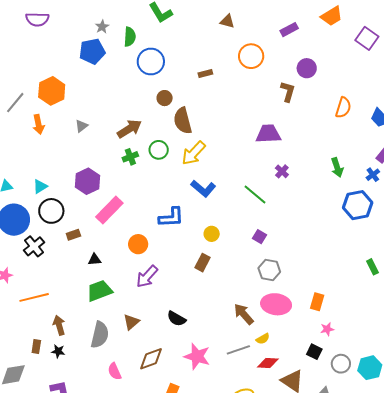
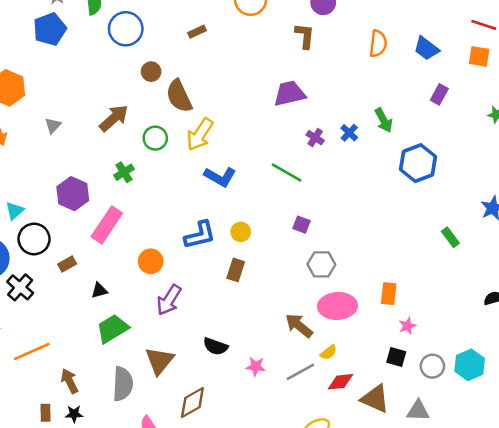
green cross: (130, 157) -> (124, 172), moved
blue cross: (373, 175) -> (349, 133), moved
blue L-shape: (171, 217) -> (200, 235), moved
brown triangle: (131, 322) -> (159, 361), size x1.4
pink star: (197, 356) -> (256, 366), moved, size x0.6

